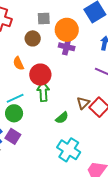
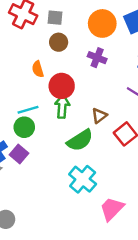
gray square: (44, 19) -> (55, 18), moved
orange circle: (67, 30) -> (102, 23), moved
brown triangle: (83, 103) -> (99, 116), moved
green semicircle: (62, 118) -> (80, 140), size x1.6

